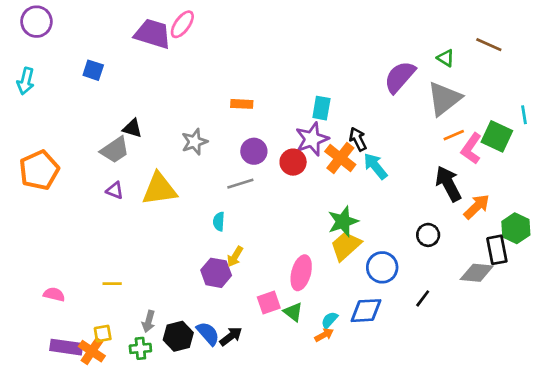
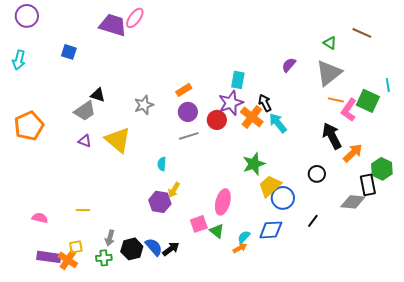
purple semicircle: (400, 77) -> (289, 65), moved, size x0.6
orange rectangle: (242, 104) -> (184, 90), moved, turned -35
orange line: (454, 135) -> (336, 100), turned 35
gray line: (240, 184) -> (189, 136), moved
yellow triangle: (159, 189) -> (118, 140), turned 48
yellow trapezoid: (346, 246) -> (270, 186), moved

